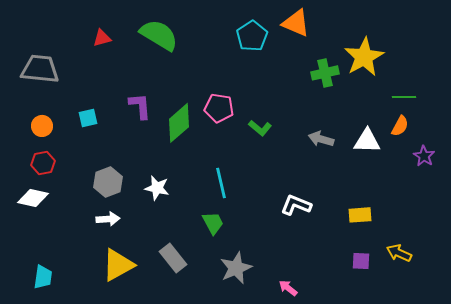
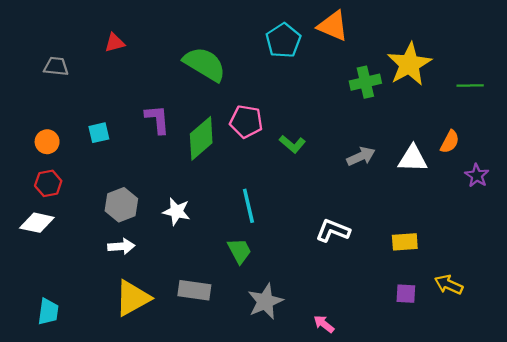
green semicircle: (159, 35) -> (205, 64), moved
gray trapezoid: (40, 69) -> (56, 66), moved, size x0.6
green line: (404, 97) -> (470, 85), moved
gray arrow: (321, 139) -> (361, 156), turned 140
gray rectangle: (173, 258) -> (194, 290), turned -44

